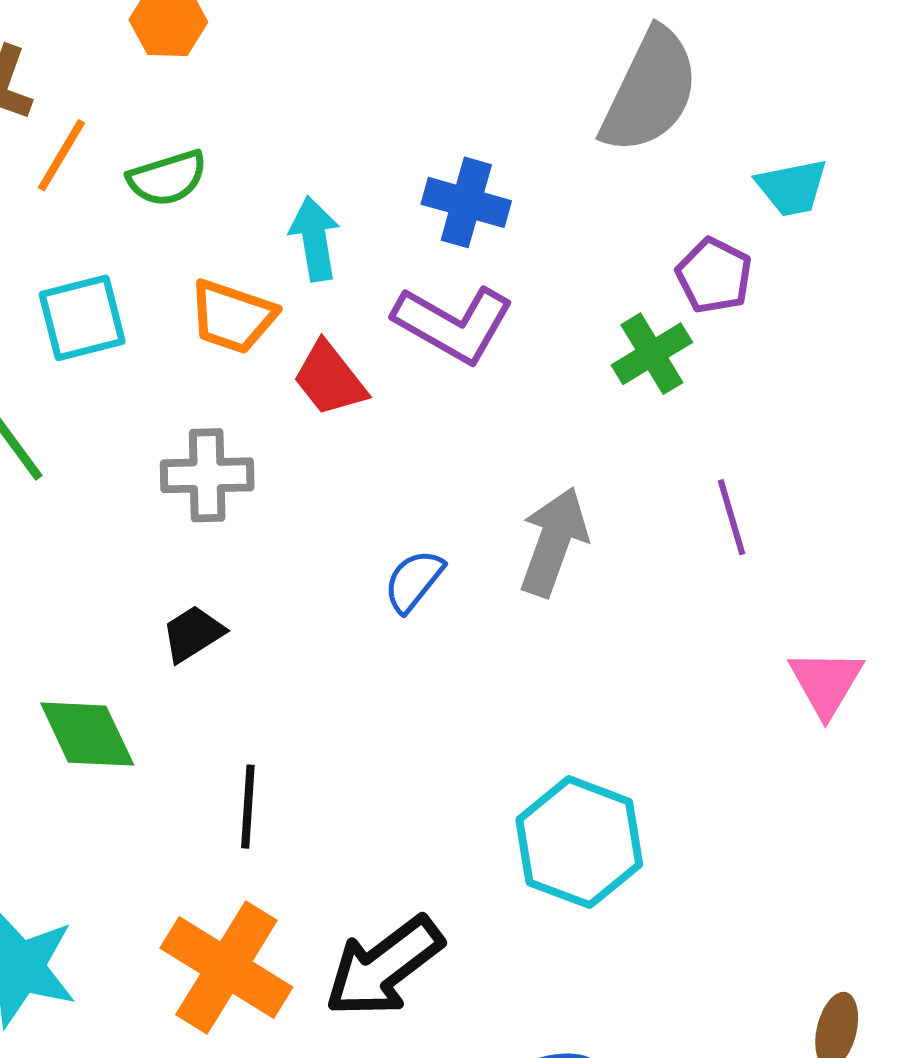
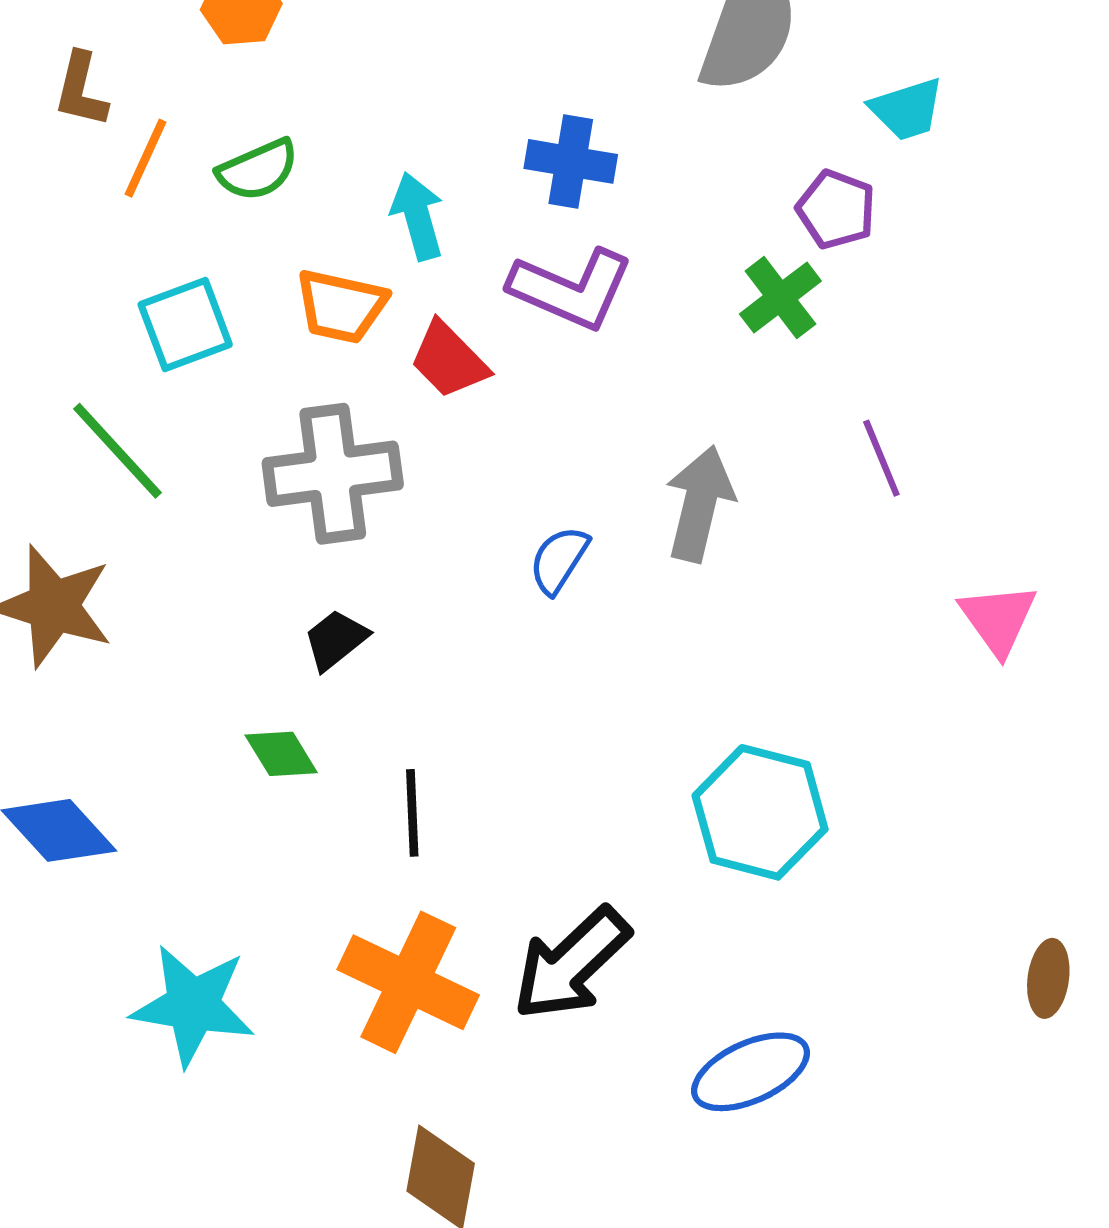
gray cross: (207, 475) -> (333, 474), size x1.4
green diamond: (87, 734) -> (281, 754), moved, size x0.7

